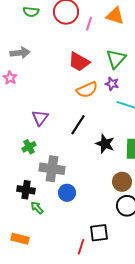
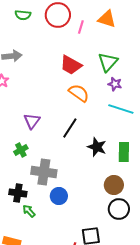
purple star: (112, 84) -> (115, 84), moved
orange semicircle: (87, 90) -> (79, 93), turned -120

